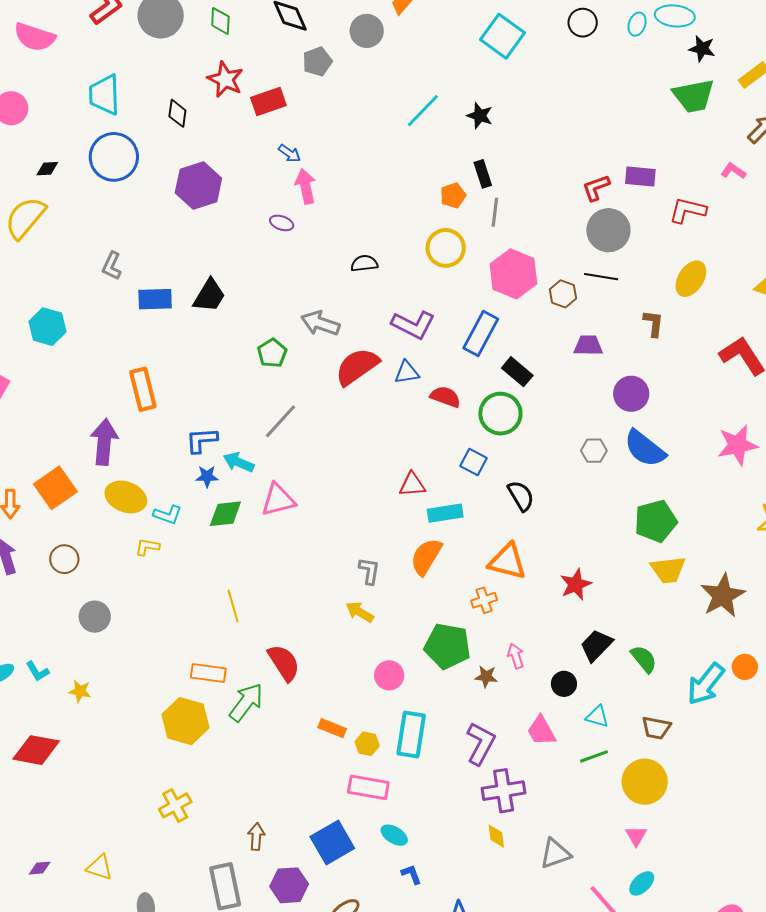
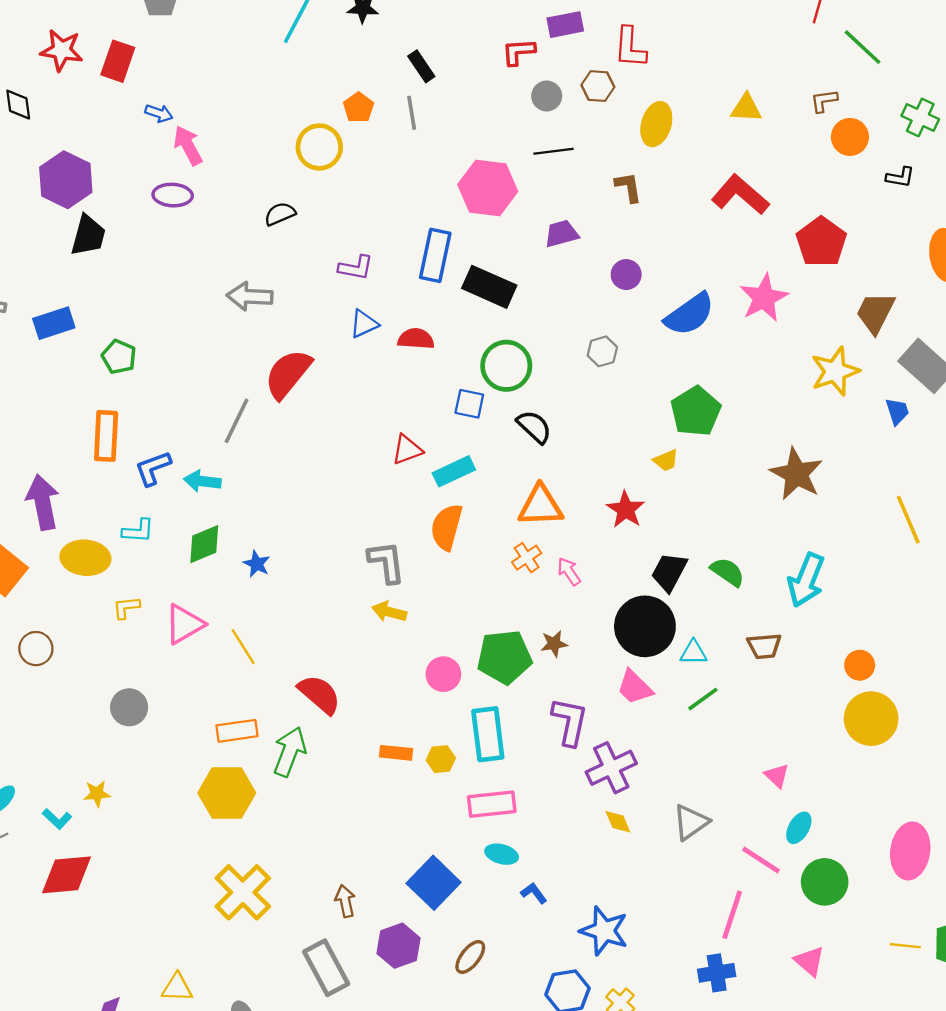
red rectangle: (268, 101) -> (118, 61), turned -36
black rectangle: (483, 174) -> (421, 66), moved
red L-shape: (596, 188) -> (518, 52), turned 32
red L-shape: (688, 210) -> (630, 47), turned -84
purple ellipse: (282, 223) -> (173, 195), size x1.4
gray circle: (608, 230) -> (547, 96), size x0.6
yellow circle: (446, 248) -> (319, 147), moved
pink hexagon: (513, 274) -> (488, 188), moved
brown hexagon: (563, 294) -> (598, 86), moved
black trapezoid: (209, 296) -> (88, 235), moved
purple L-shape: (413, 325) -> (356, 268), size x0.7
green pentagon: (272, 353) -> (119, 357), moved
red semicircle: (357, 367) -> (288, 374), moved
black rectangle: (517, 372) -> (489, 287), size x1.4
orange rectangle: (143, 389) -> (106, 436), moved, turned 33
purple circle: (631, 394) -> (626, 275), size x0.7
green circle: (500, 414) -> (506, 366), moved
blue semicircle: (645, 449) -> (690, 314), moved, turned -57
blue star: (207, 476) -> (257, 564), moved, turned -30
pink triangle: (278, 500) -> (184, 624), moved
cyan L-shape: (168, 515) -> (138, 531), moved
yellow trapezoid: (668, 570) -> (666, 460), moved, size x0.6
gray L-shape: (369, 571) -> (386, 562), size x1.4
gray circle: (95, 617) -> (129, 707), moved
green pentagon: (447, 646) -> (504, 657), moved
pink arrow: (516, 656) -> (569, 571), moved
orange circle: (745, 667) -> (860, 665), moved
cyan L-shape: (37, 671) -> (57, 819), moved
black circle: (564, 684) -> (645, 626), size x2.0
yellow circle: (645, 782) -> (871, 719), moved
pink rectangle: (368, 787) -> (492, 804), moved
yellow cross: (175, 805) -> (243, 892), size x1.5

